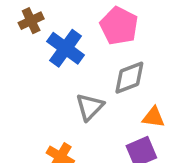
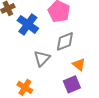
orange triangle: (153, 117) -> (79, 64), turned 32

